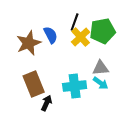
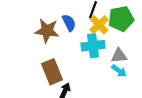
brown star: (29, 43) -> (47, 31), turned 30
cyan cross: (75, 86) -> (93, 46), moved

